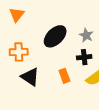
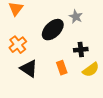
gray star: (86, 35) -> (76, 17), moved
orange cross: (19, 52) -> (18, 45), turned -36

